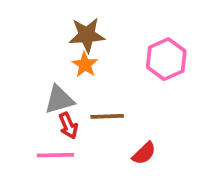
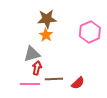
brown line: (107, 116) -> (54, 79), moved
red arrow: (68, 126) -> (37, 68), turned -144

